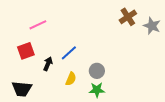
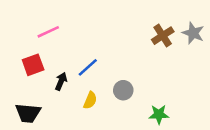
brown cross: (128, 17) -> (163, 36), moved
green star: (97, 90) -> (159, 114), moved

